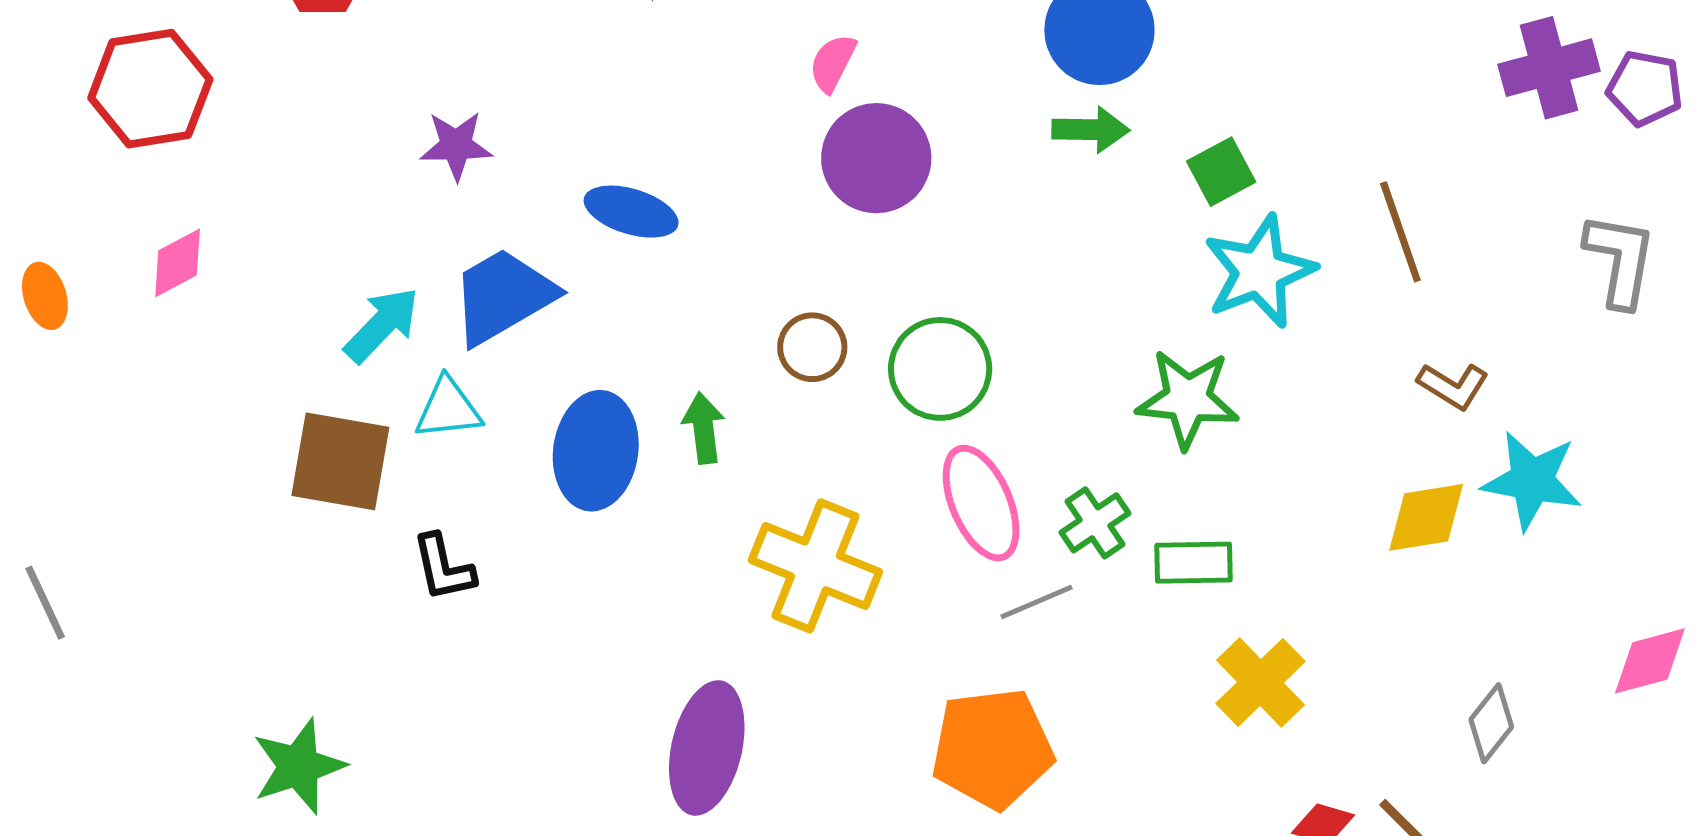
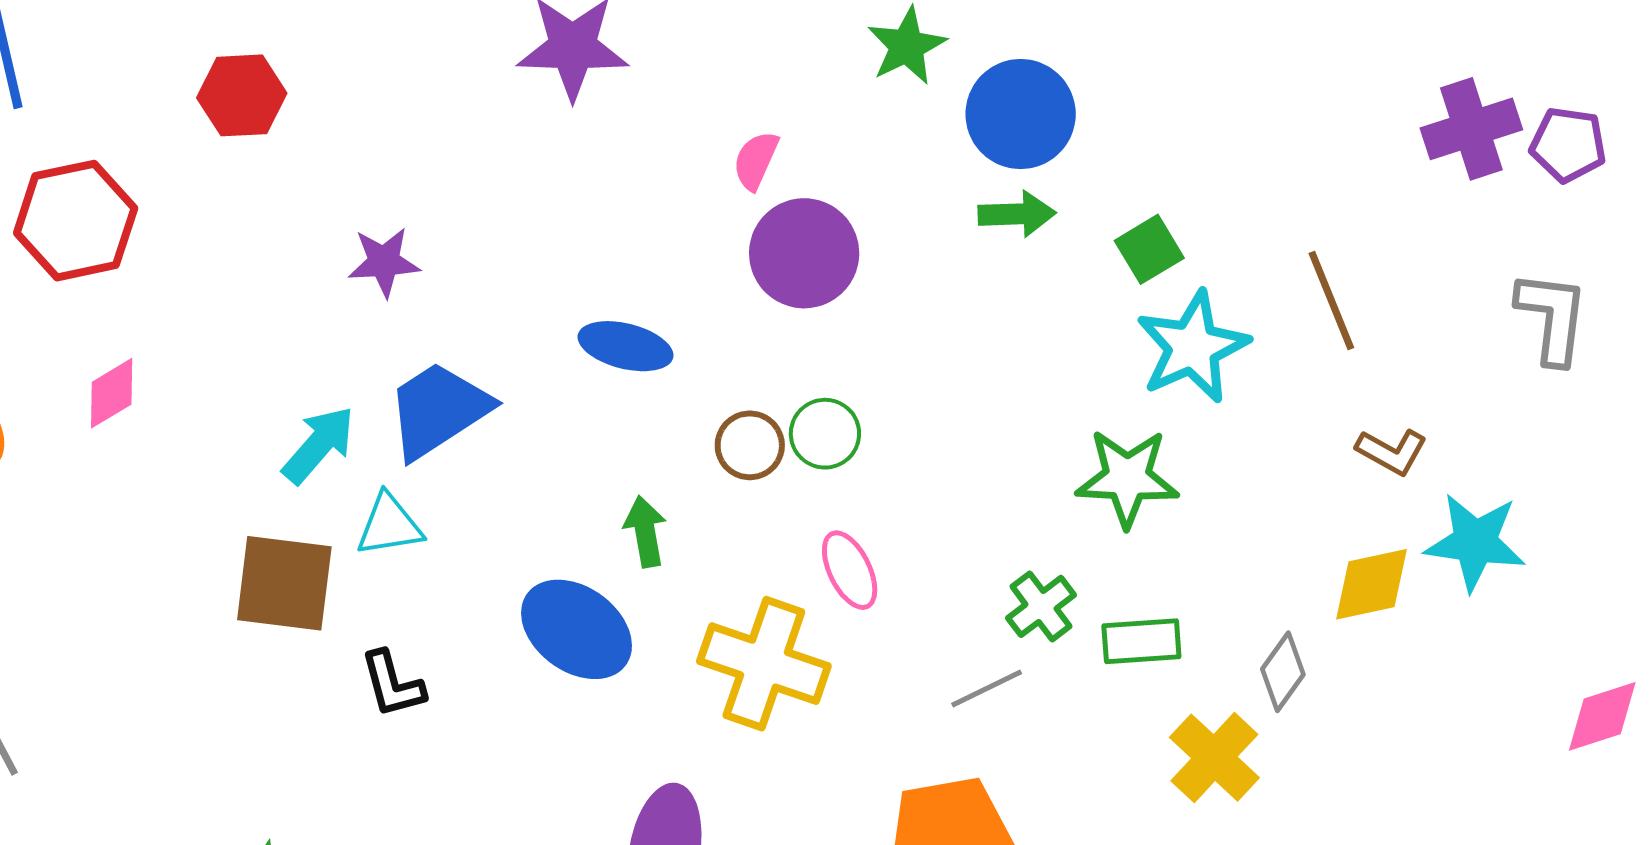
blue ellipse: (631, 212) -> (625, 346), moved
green circle: (940, 369) -> (825, 434), moved, size x0.7
blue ellipse: (596, 451) -> (577, 629), moved, turned -59
pink ellipse: (981, 503) -> (850, 570), moved, size x0.7
gray diamond: (1491, 723) -> (1283, 672), moved

